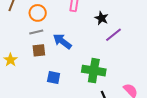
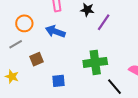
gray line: (36, 32) -> (16, 44), moved
blue arrow: (62, 41) -> (55, 31), moved

